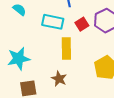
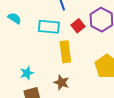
cyan star: (19, 59) -> (27, 73), moved, size x0.6

